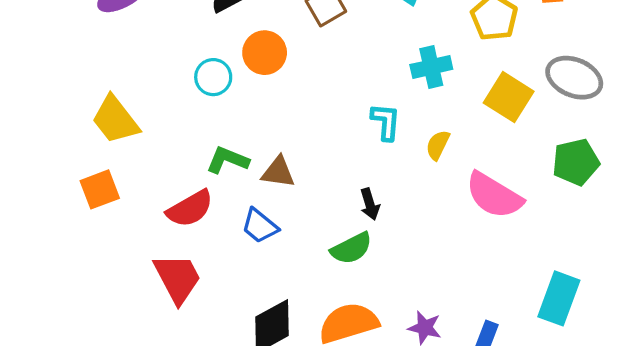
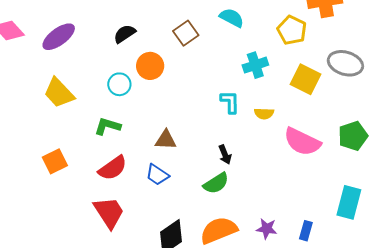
yellow trapezoid: (115, 120) -> (59, 93), moved
yellow semicircle: (438, 145) -> (264, 114), turned -108
green L-shape: (228, 160) -> (107, 126), moved
green pentagon: (576, 162) -> (353, 136), moved

